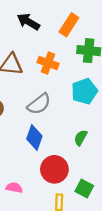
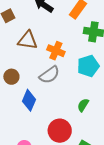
orange cross: (48, 63) -> (56, 51), moved
blue diamond: (34, 138) -> (29, 100), moved

